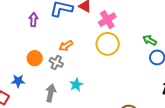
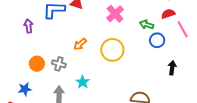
pink cross: (107, 20) -> (115, 14), moved
yellow circle: (108, 44) -> (112, 50), moved
orange arrow: (66, 46) -> (80, 44), moved

